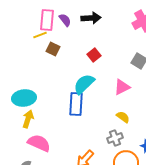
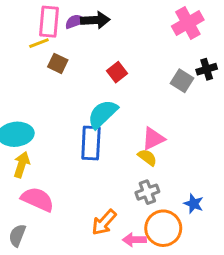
black arrow: (91, 18) -> (95, 20), moved
purple semicircle: (65, 20) -> (75, 22), turned -72
pink triangle: (122, 87) -> (153, 139), moved
yellow semicircle: (123, 117) -> (147, 157), moved

